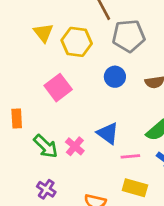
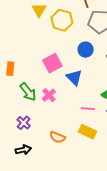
pink square: (58, 88) -> (52, 63), moved
blue triangle: (108, 133) -> (74, 77), moved

